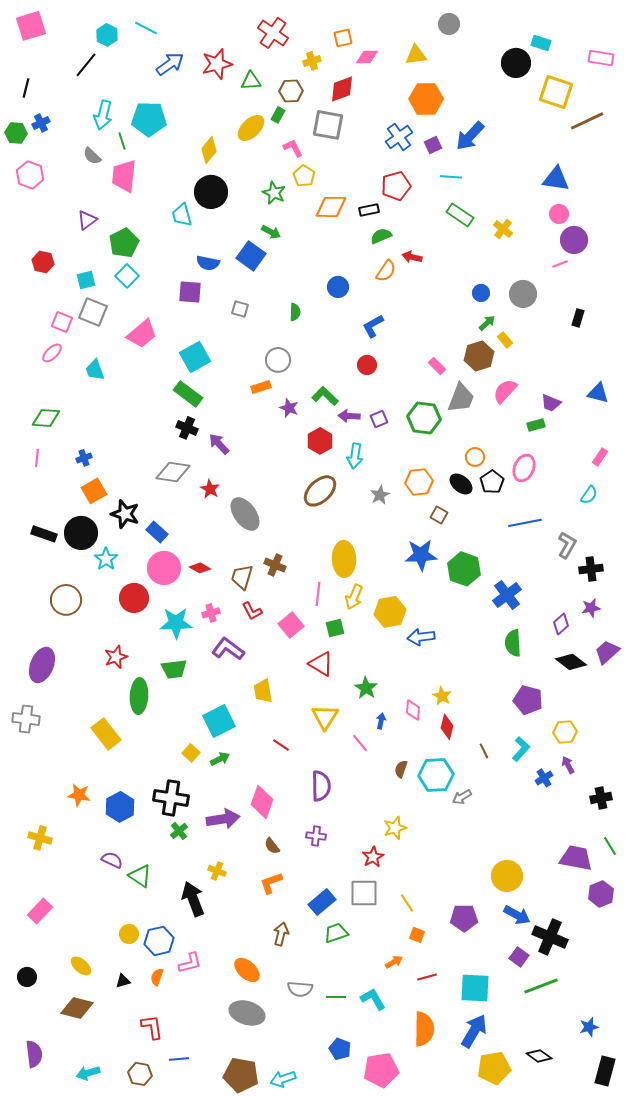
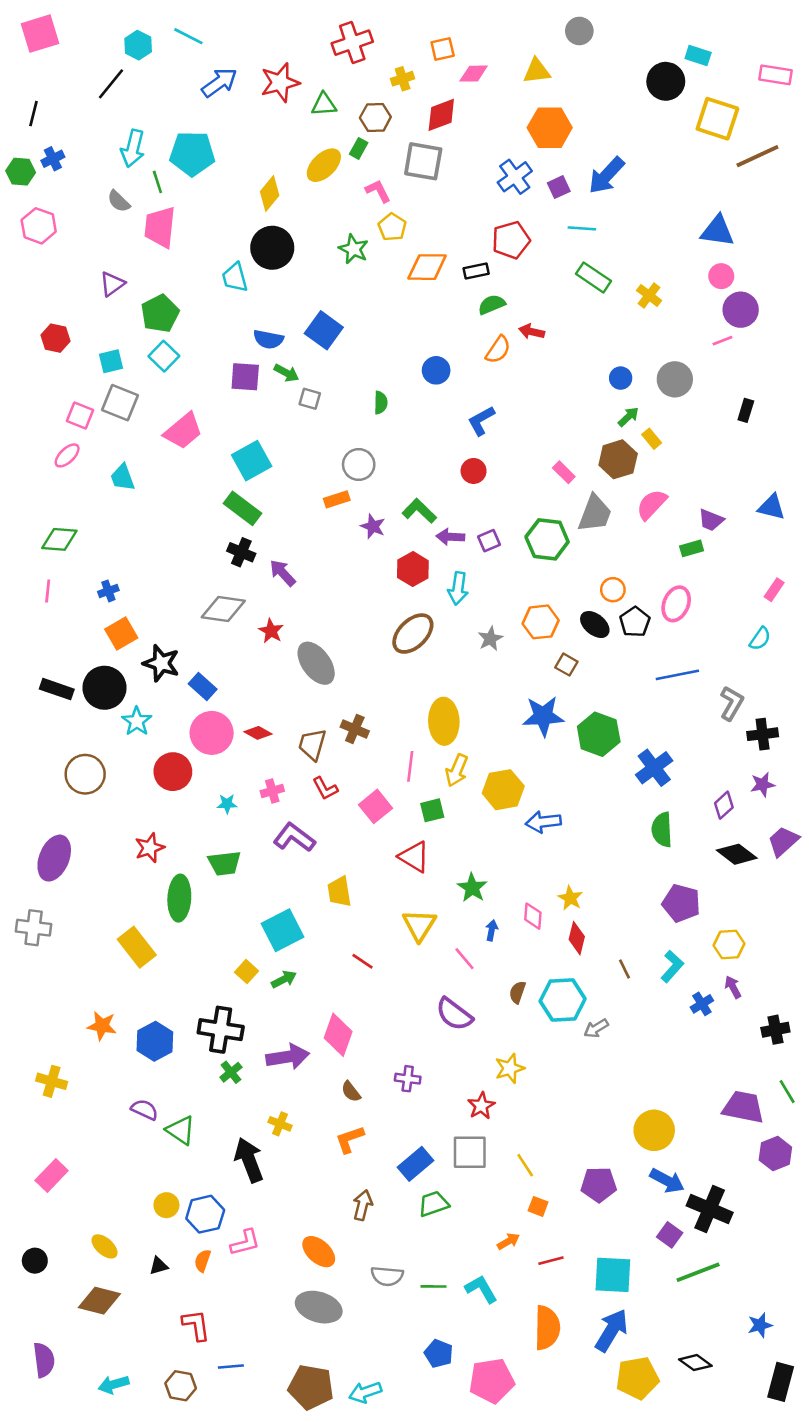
red cross: (273, 33) -> (352, 43), turned 36
green arrow: (271, 232) -> (286, 373), moved
cyan star: (176, 623) -> (227, 804), size x0.5
purple semicircle: (321, 786) -> (454, 1014), moved, turned 128

